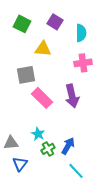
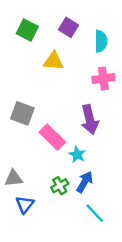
gray square: (26, 75) -> (22, 113), moved, turned 30
pink rectangle: (42, 98) -> (52, 137), moved
cyan star: (38, 134) -> (77, 155), moved

